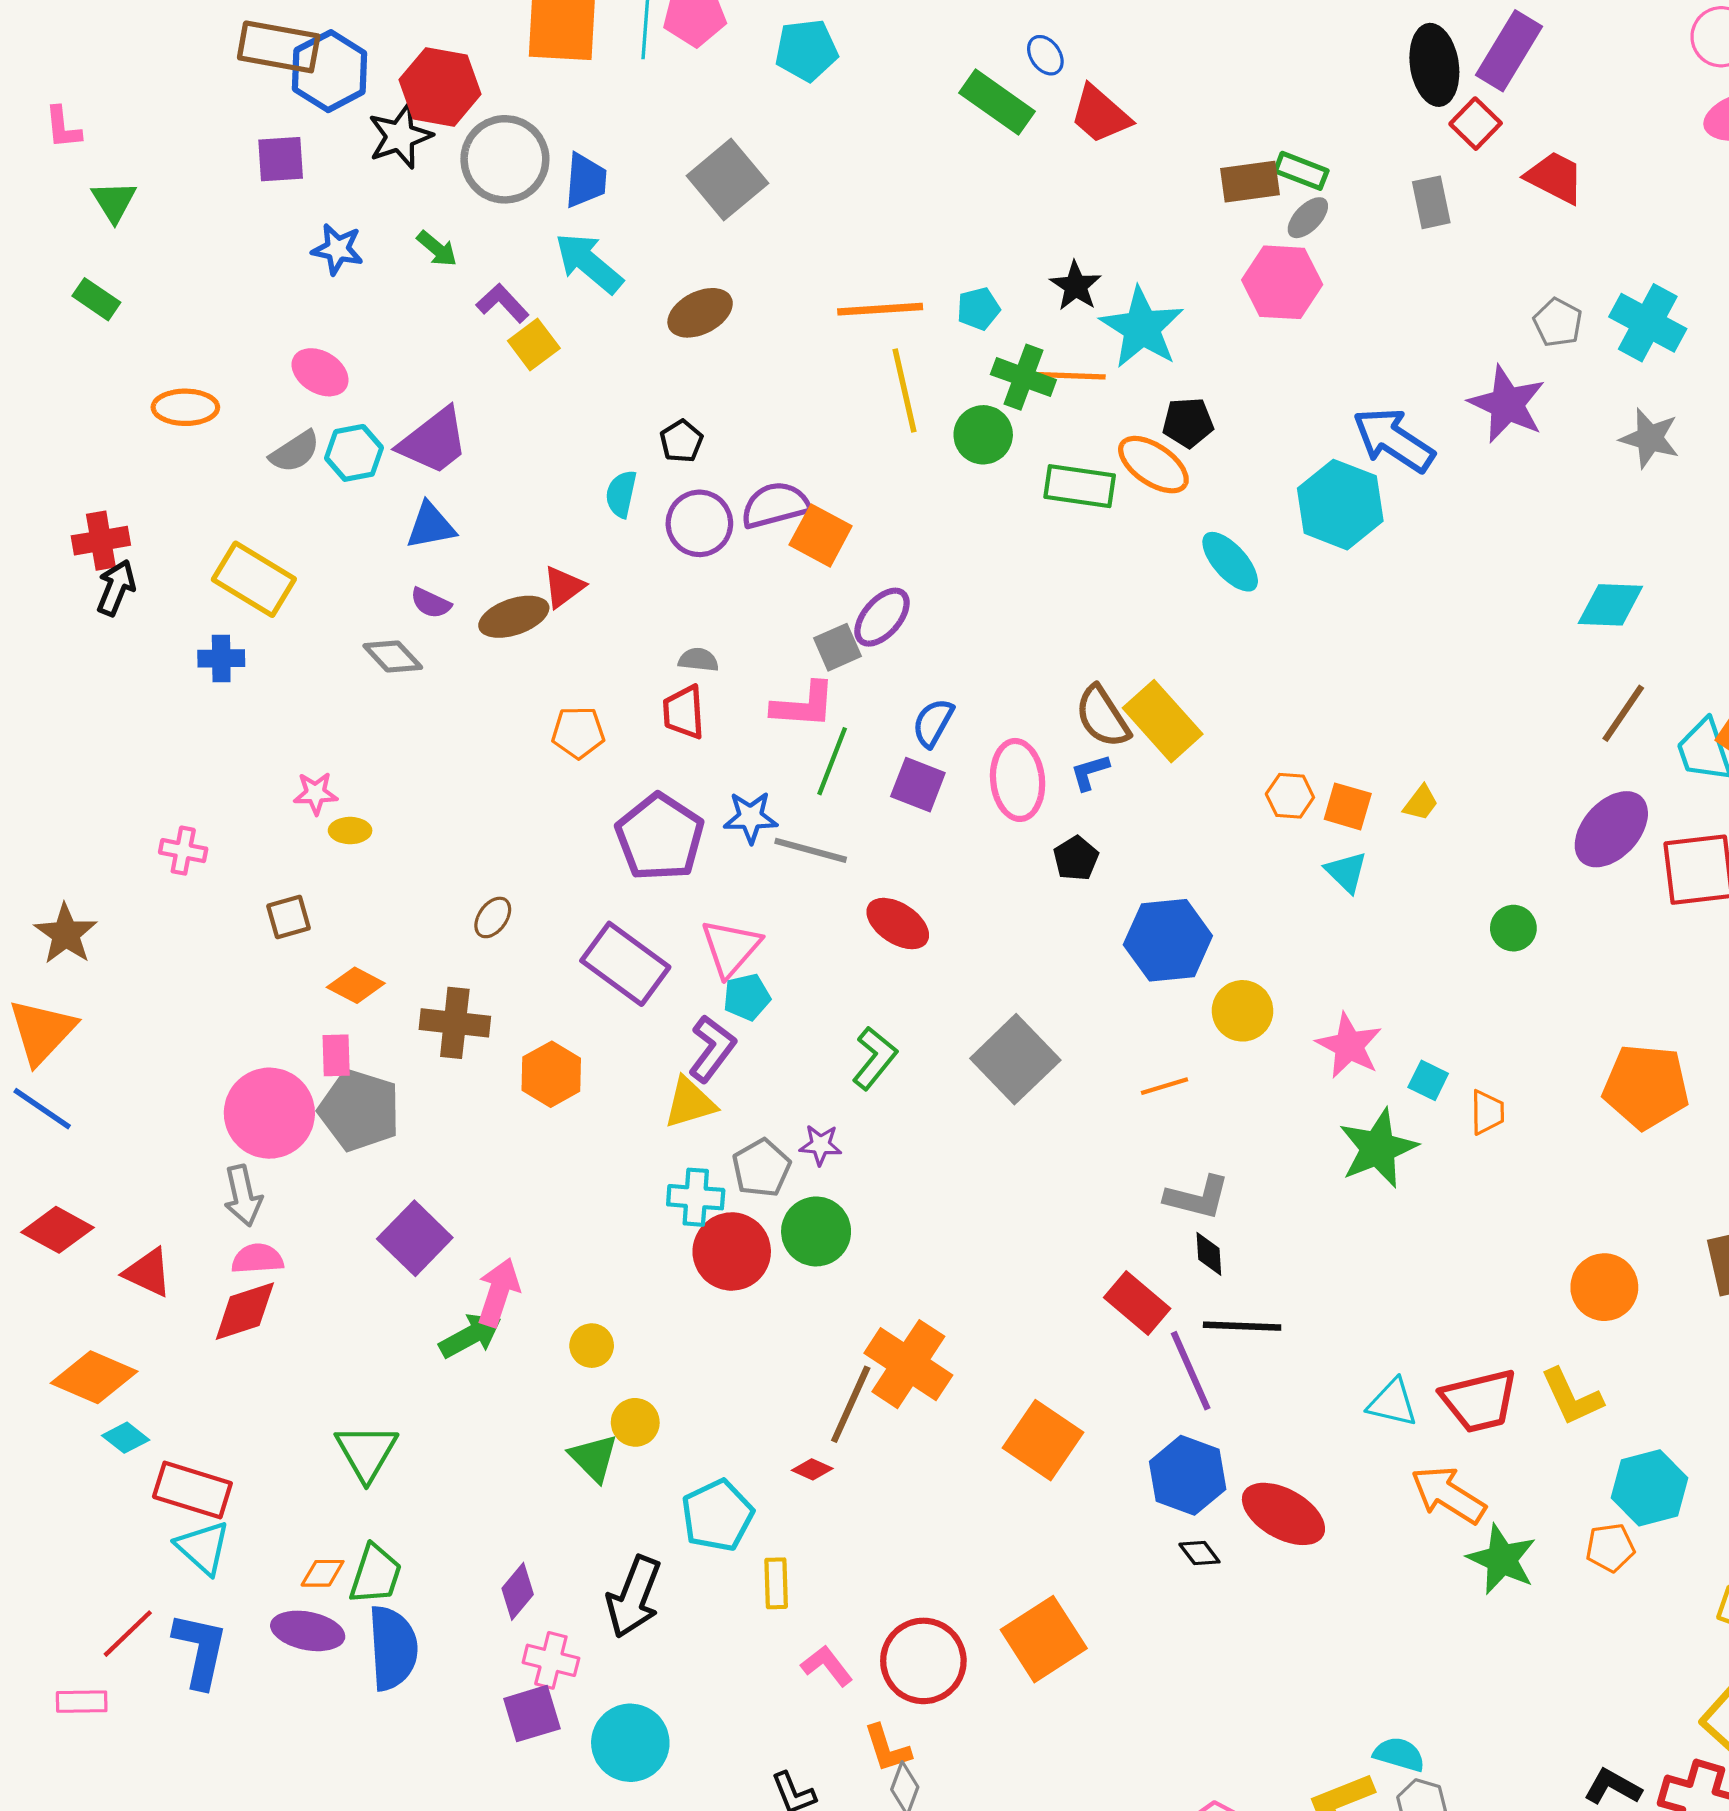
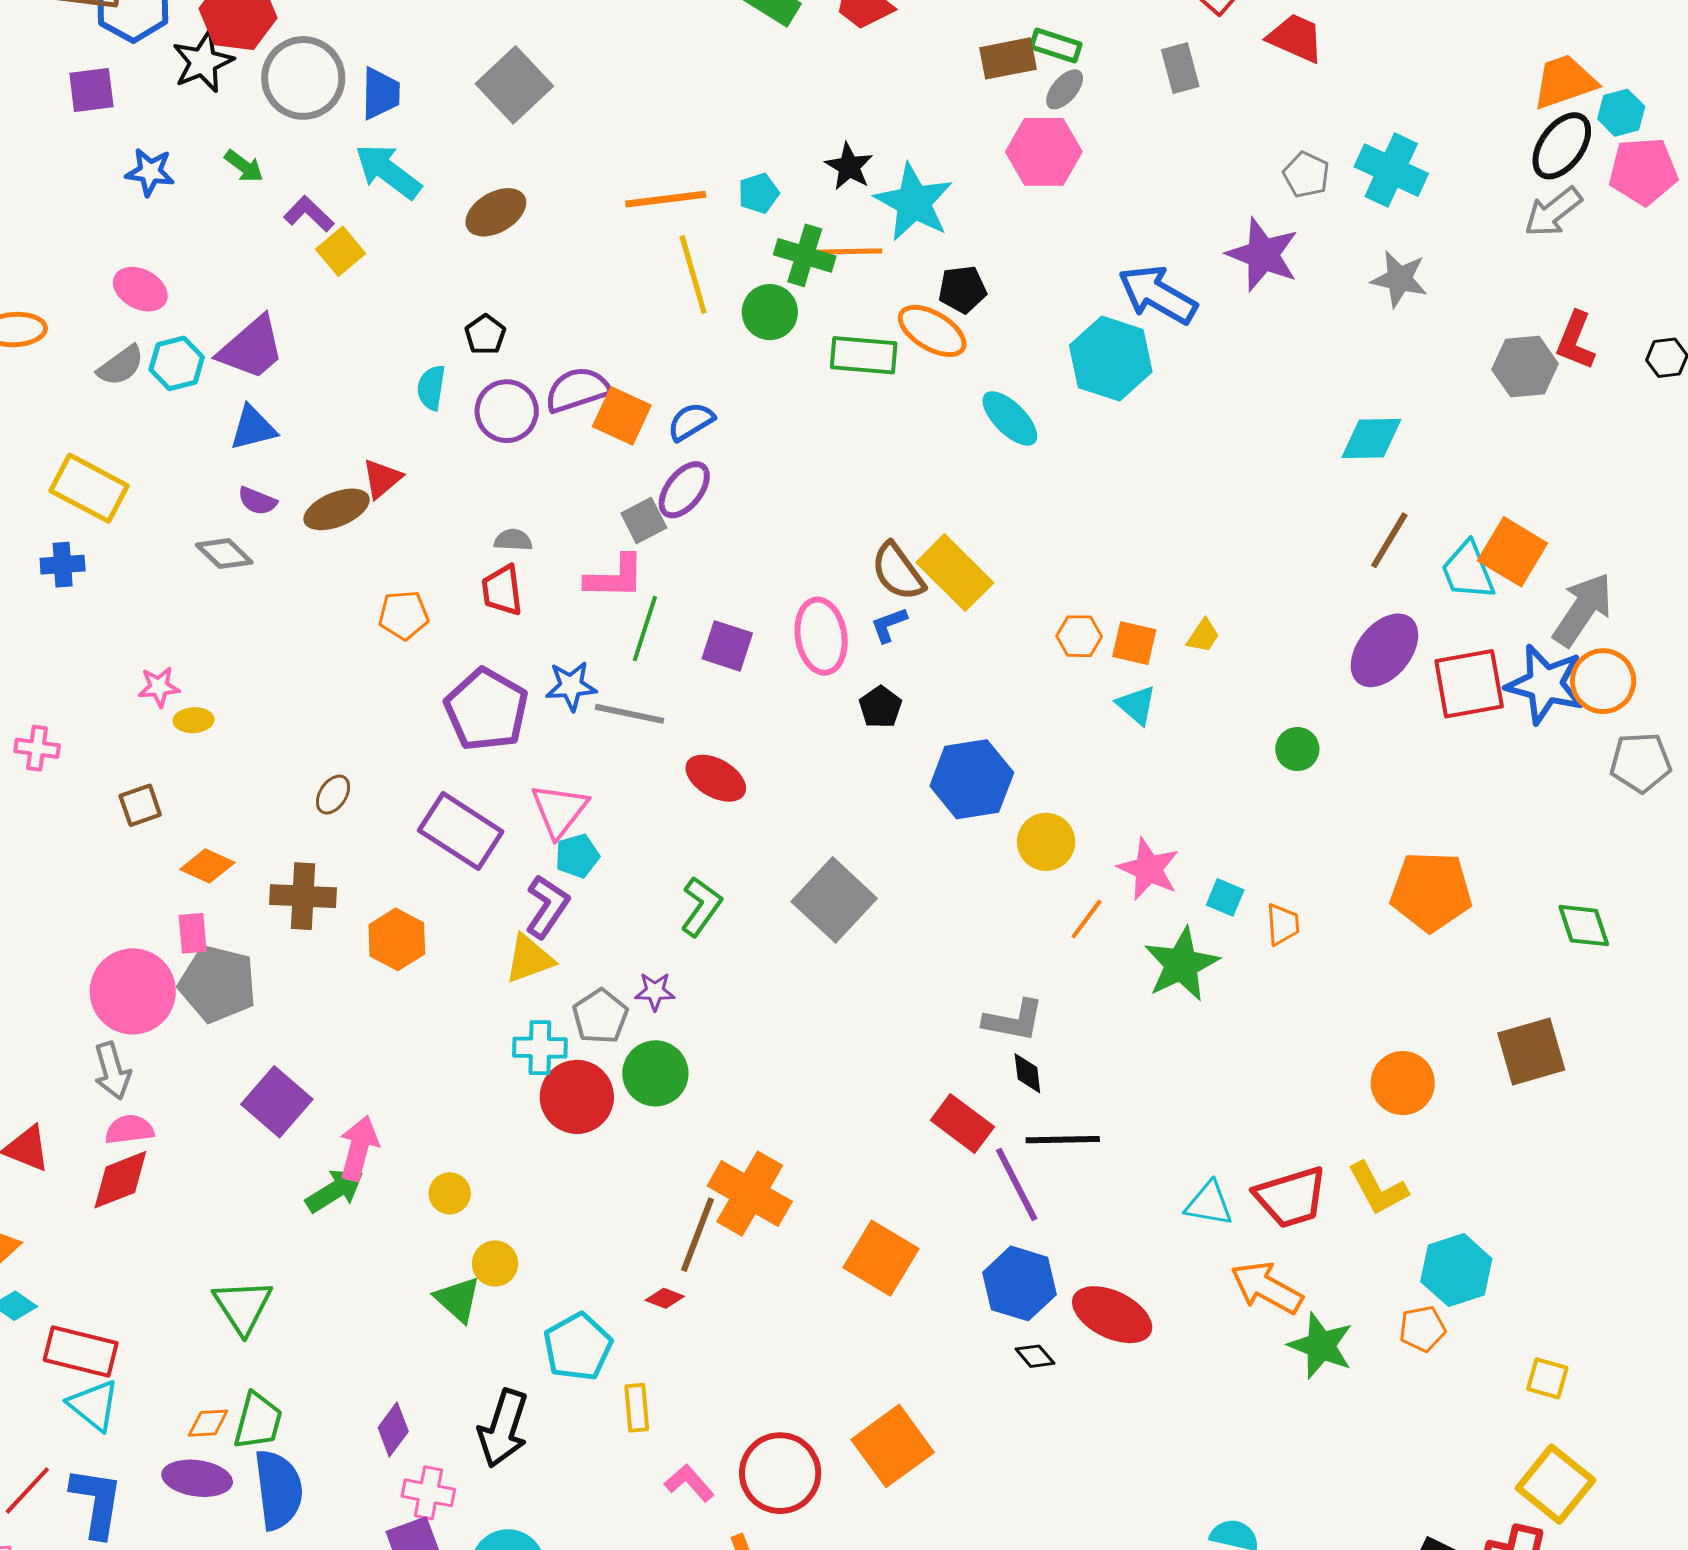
blue semicircle: (933, 723) -> (691, 422), moved, turned 33
orange line: (1164, 1086) -> (1087, 919), moved, turned -33

